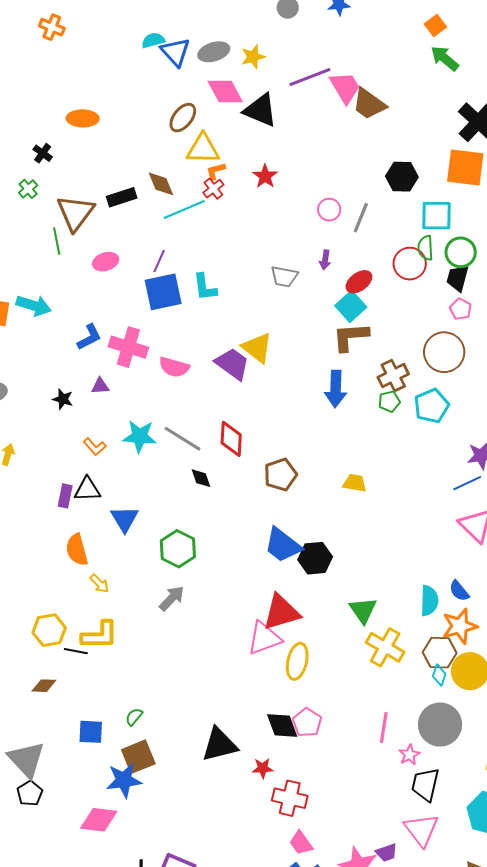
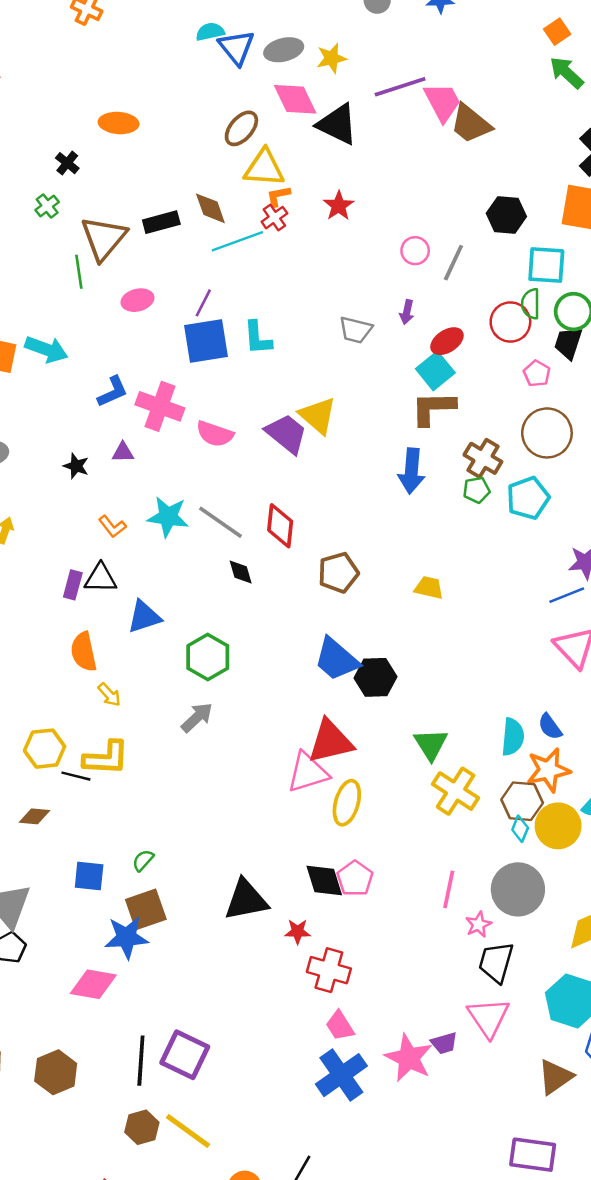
pink pentagon: (461, 309) -> (537, 374), moved
brown cross: (393, 376) -> (483, 458), turned -36
blue triangle: (124, 519) -> (144, 617), turned 40

